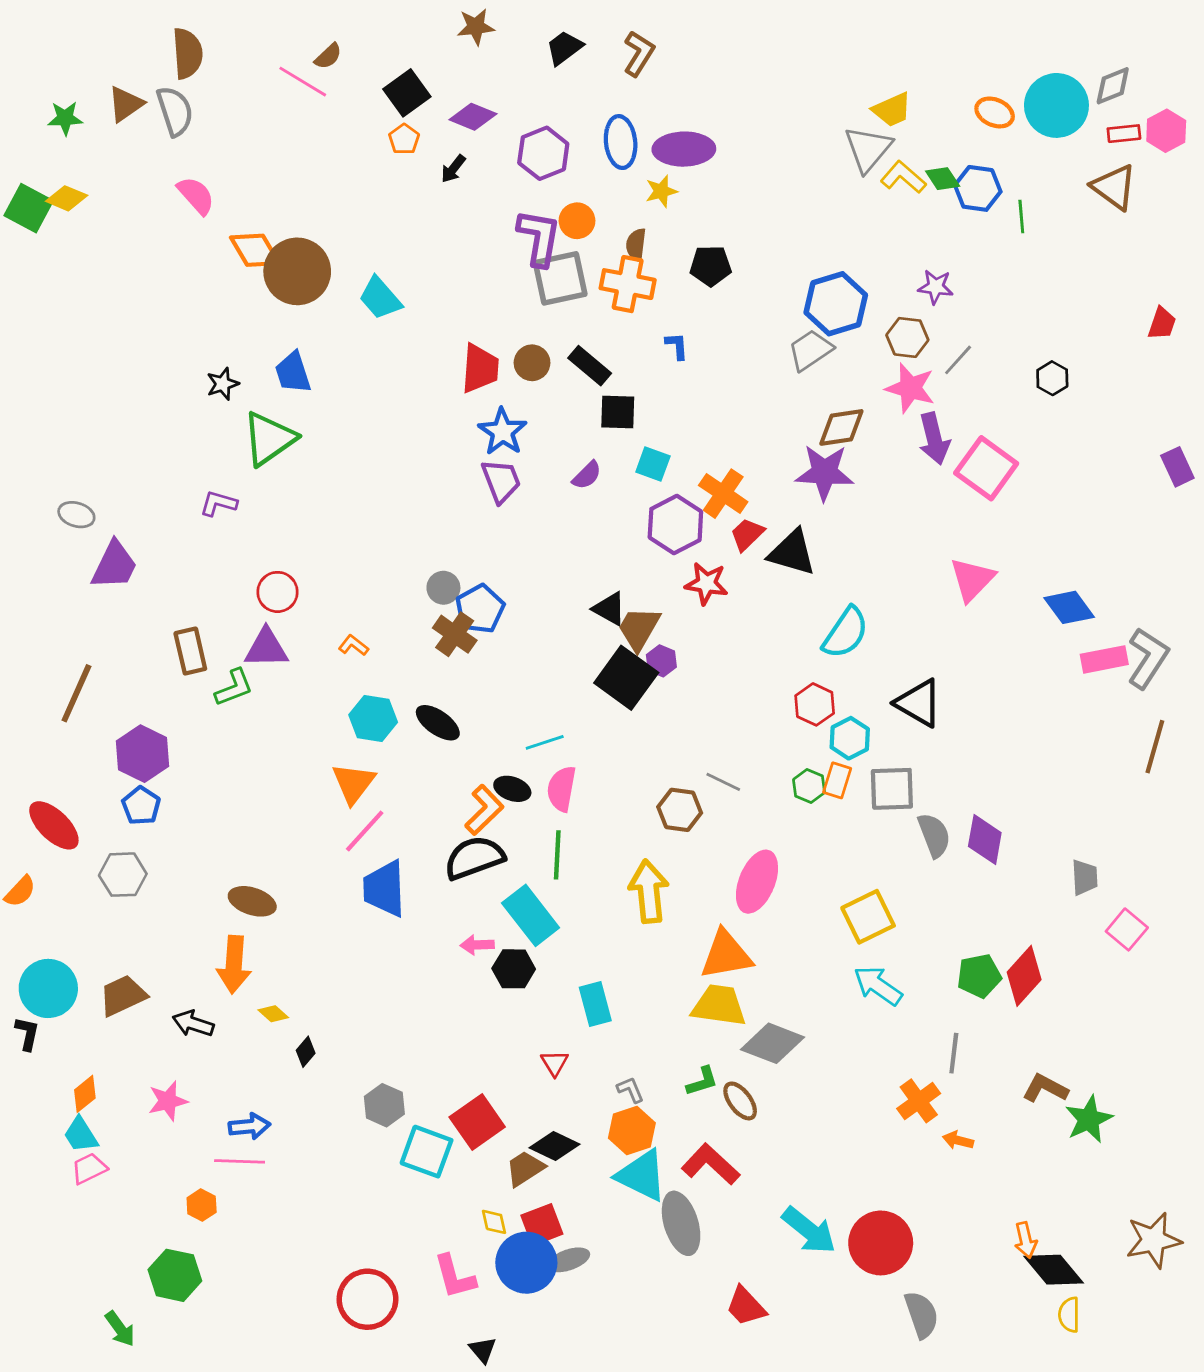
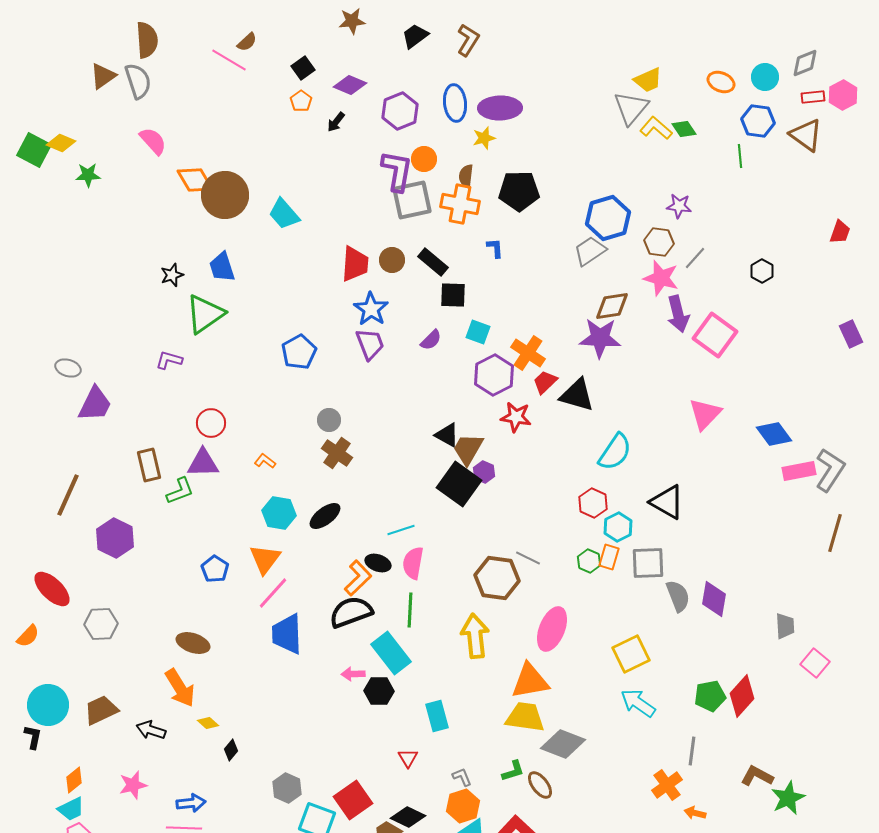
black square: (407, 93) -> (303, 68), size x0.7
cyan circle: (1056, 105) -> (765, 77), size x0.6
green star: (65, 118) -> (88, 175), moved
blue hexagon: (978, 188) -> (758, 121), moved
black pentagon: (711, 266) -> (519, 191), size x1.4
blue pentagon: (480, 609) -> (299, 352), moved
black ellipse: (438, 723) -> (325, 516), turned -72
blue pentagon: (141, 806) -> (215, 569), moved
brown hexagon: (680, 810) -> (497, 578), size x1.4
orange arrow: (234, 965) -> (180, 688), turned -36
cyan trapezoid: (81, 1135) -> (71, 809), turned -84

